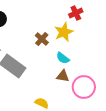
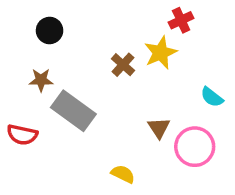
cyan semicircle: (63, 58) -> (212, 97), moved
brown triangle: (63, 76) -> (159, 128), turned 48

